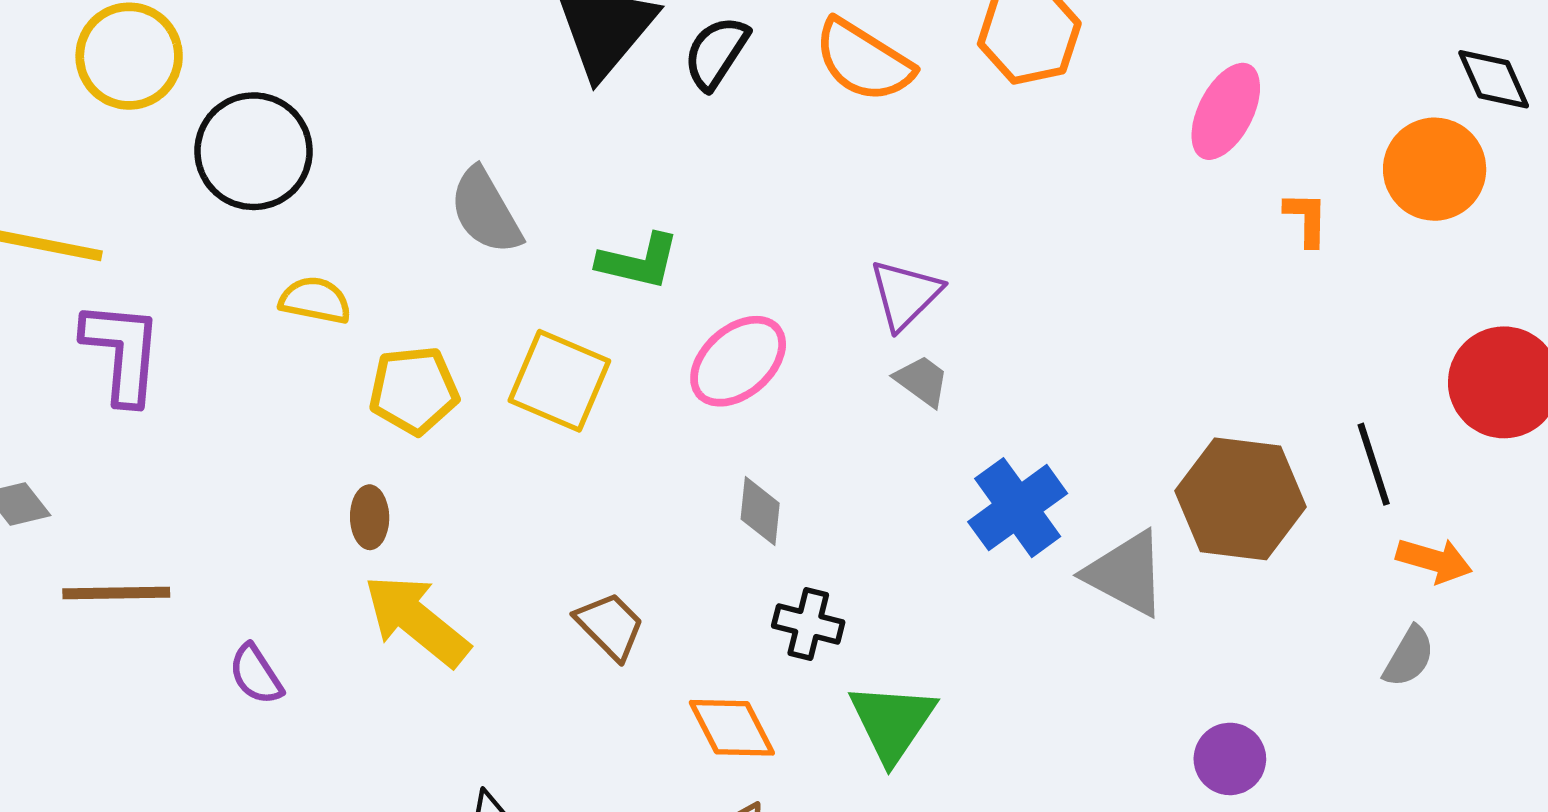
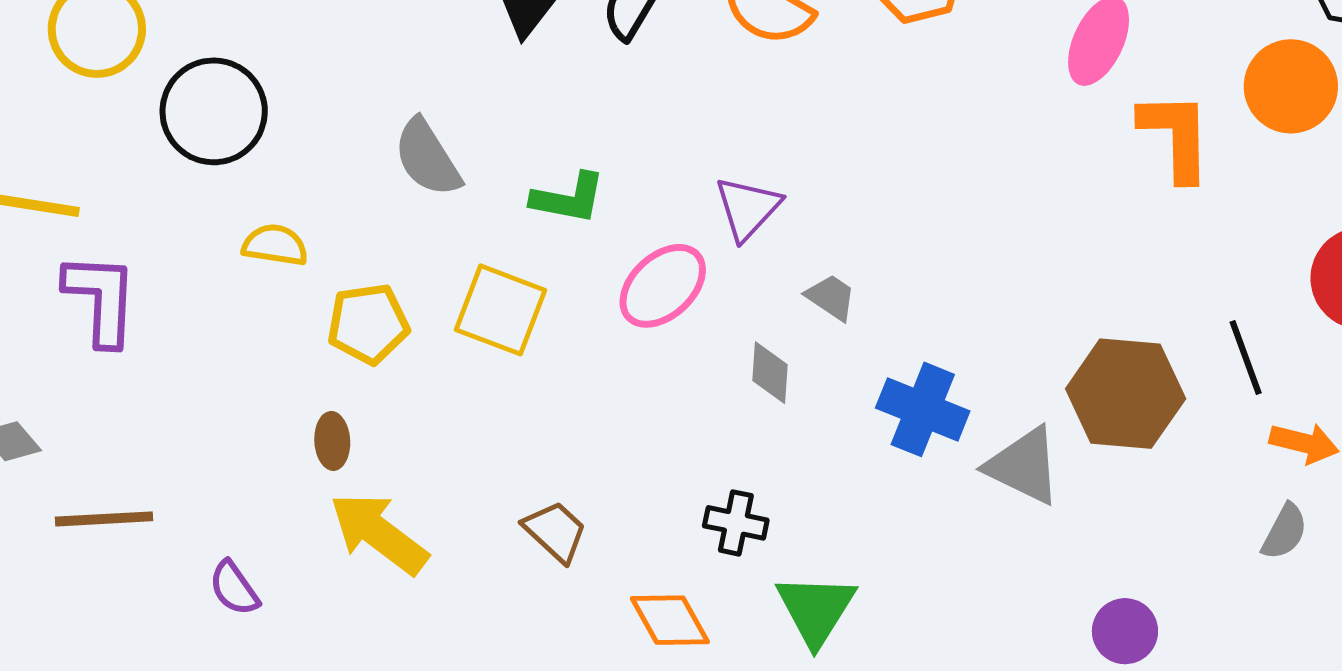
orange L-shape: (1306, 219) -> (1176, 136), size x1.8
purple triangle: (905, 294) -> (748, 208), moved
blue cross: (1018, 508) -> (923, 409), turned -30
gray diamond: (760, 511) -> (770, 373), moved

